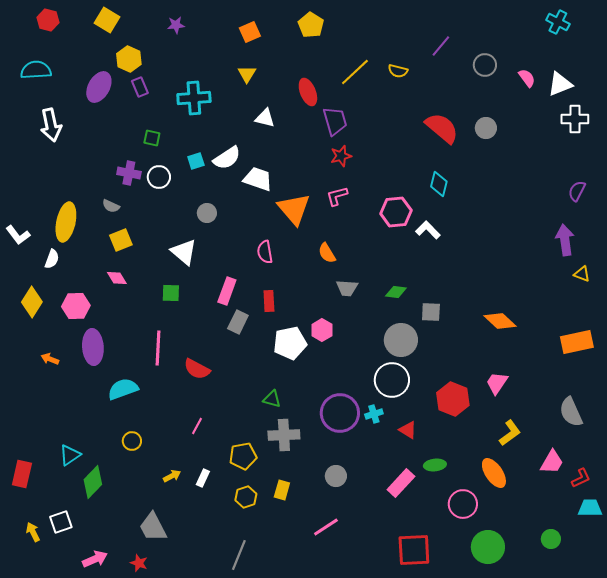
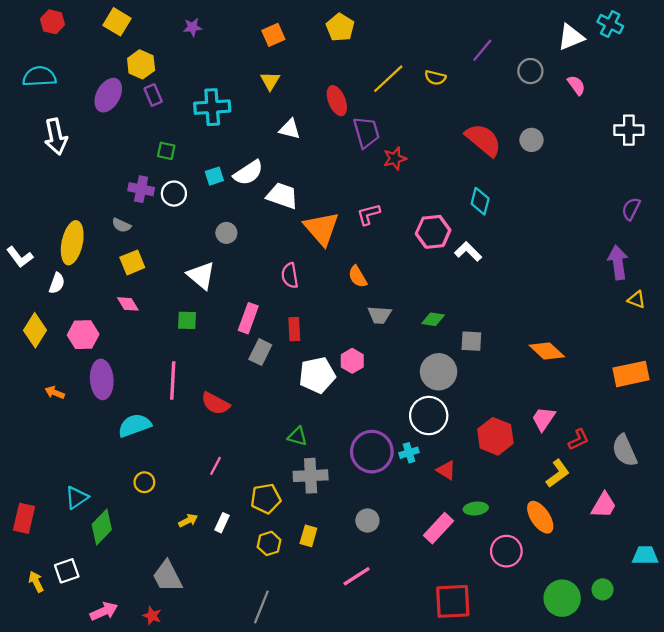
white triangle: (560, 84) -> (571, 37), moved
red star: (341, 156) -> (395, 159), moved
red L-shape: (581, 478) -> (579, 440), moved
green circle: (488, 547) -> (562, 598), moved

